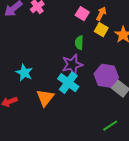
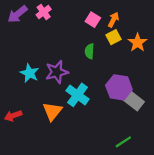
yellow square: (101, 30) -> (113, 37), turned 32
purple star: (72, 65) -> (57, 72), moved
cyan star: (24, 73) -> (29, 73), moved

